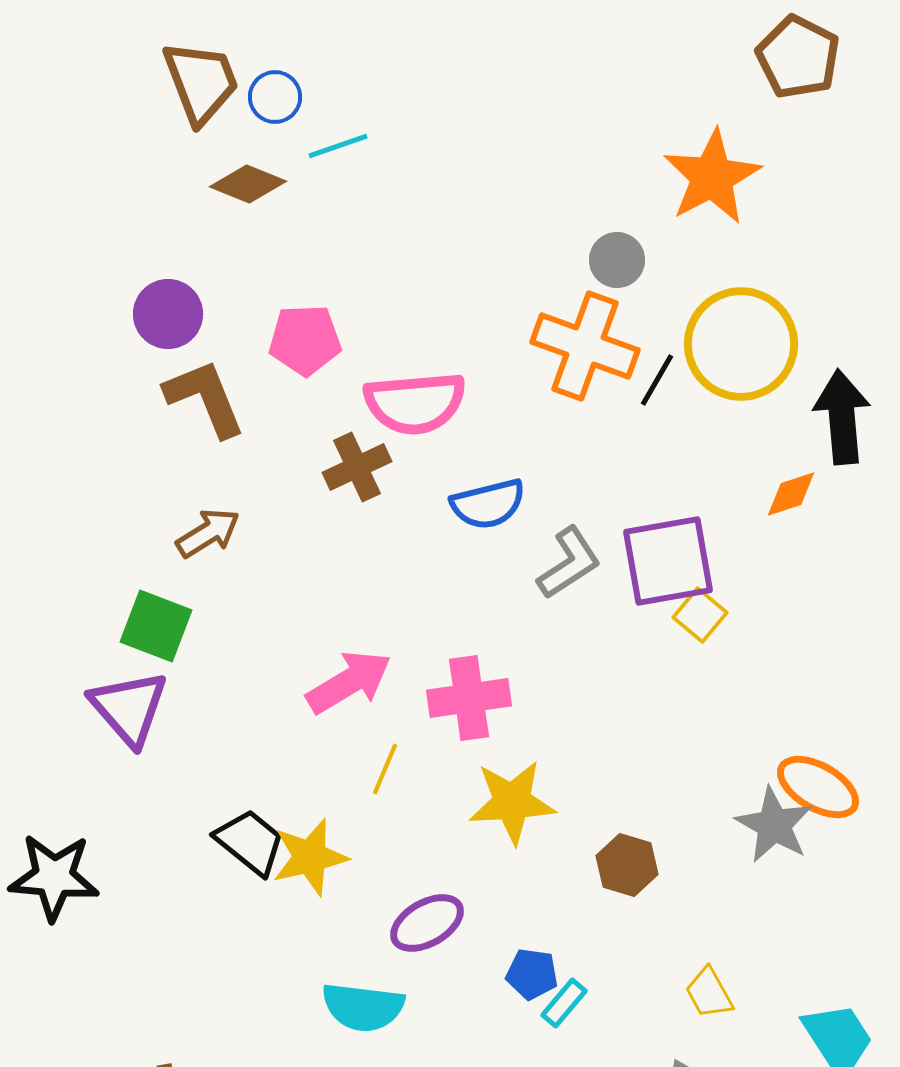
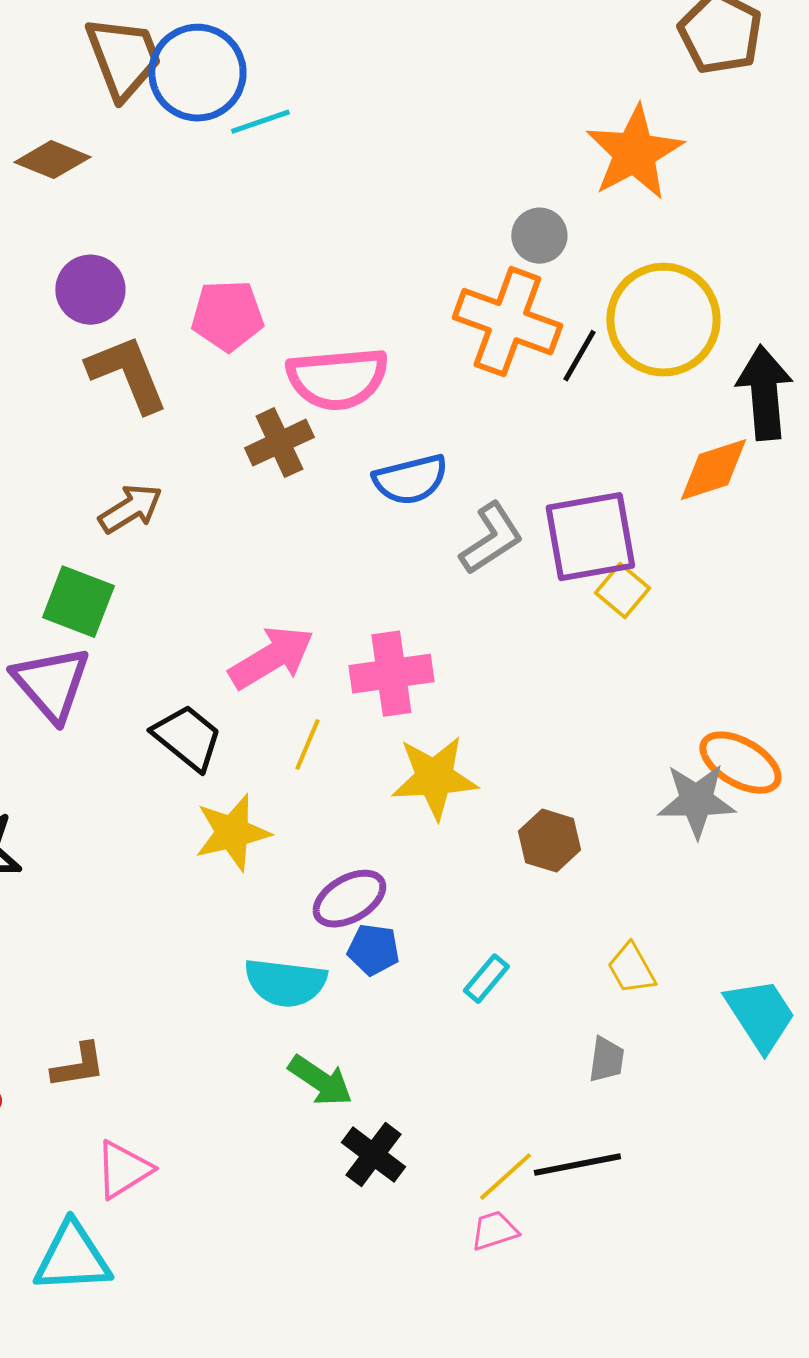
blue circle: (275, 97) -> (197, 73), size x1.8
brown diamond: (248, 184) -> (52, 160), moved
orange diamond: (791, 494) -> (713, 470), size x1.4
gray star: (774, 825) -> (696, 801), turned -30
black trapezoid: (250, 842) -> (187, 738), moved
blue pentagon: (532, 974) -> (373, 950), moved

